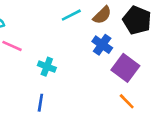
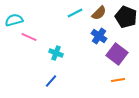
orange line: (127, 101) -> (118, 80), turned -56
blue line: (40, 103) -> (51, 81), turned 32

